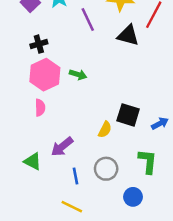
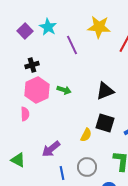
black triangle: (128, 35) -> (105, 91), moved, turned -36
pink semicircle: (40, 108) -> (25, 114), moved
green triangle: (33, 161) -> (18, 160), moved

